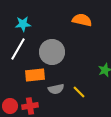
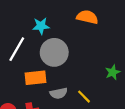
cyan star: (23, 24) -> (41, 26), moved

